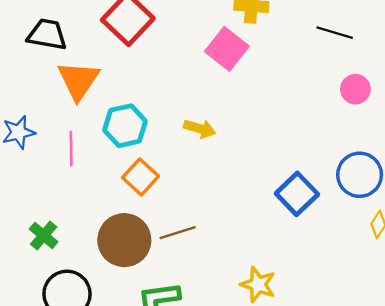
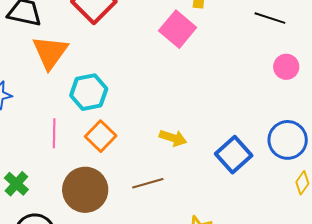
yellow arrow: (200, 129) -> (173, 138), moved
pink line: (71, 148) -> (54, 133), moved
brown line: (178, 233) -> (148, 183), moved

